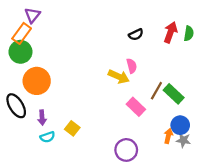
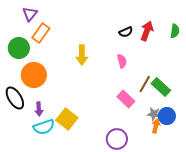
red arrow: (170, 32) -> (147, 31), moved
orange rectangle: (22, 33) -> (41, 33), moved
yellow arrow: (119, 77) -> (82, 55), moved, turned 66
yellow square: (72, 128) -> (67, 119), size x1.5
cyan semicircle: (47, 137) -> (44, 127), size x1.5
gray star: (183, 140) -> (154, 114), moved

